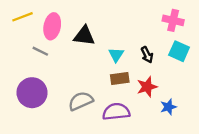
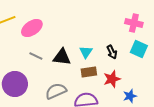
pink ellipse: (52, 26) -> (32, 28), turned 45
black triangle: (84, 36) -> (62, 57), moved
gray line: (40, 51) -> (36, 56), moved

